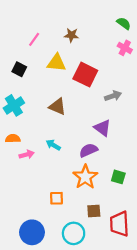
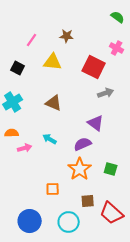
green semicircle: (124, 23) -> (118, 17), moved
red square: (85, 75) -> (94, 67), moved
red trapezoid: (119, 224) -> (112, 213), turned -45

